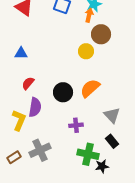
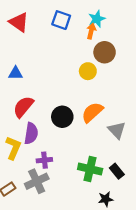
red semicircle: (28, 83) -> (23, 107), size x1.5
gray triangle: (112, 115) -> (117, 130), moved
purple cross: (76, 125) -> (44, 160), moved
green cross: (88, 154) -> (90, 169), moved

